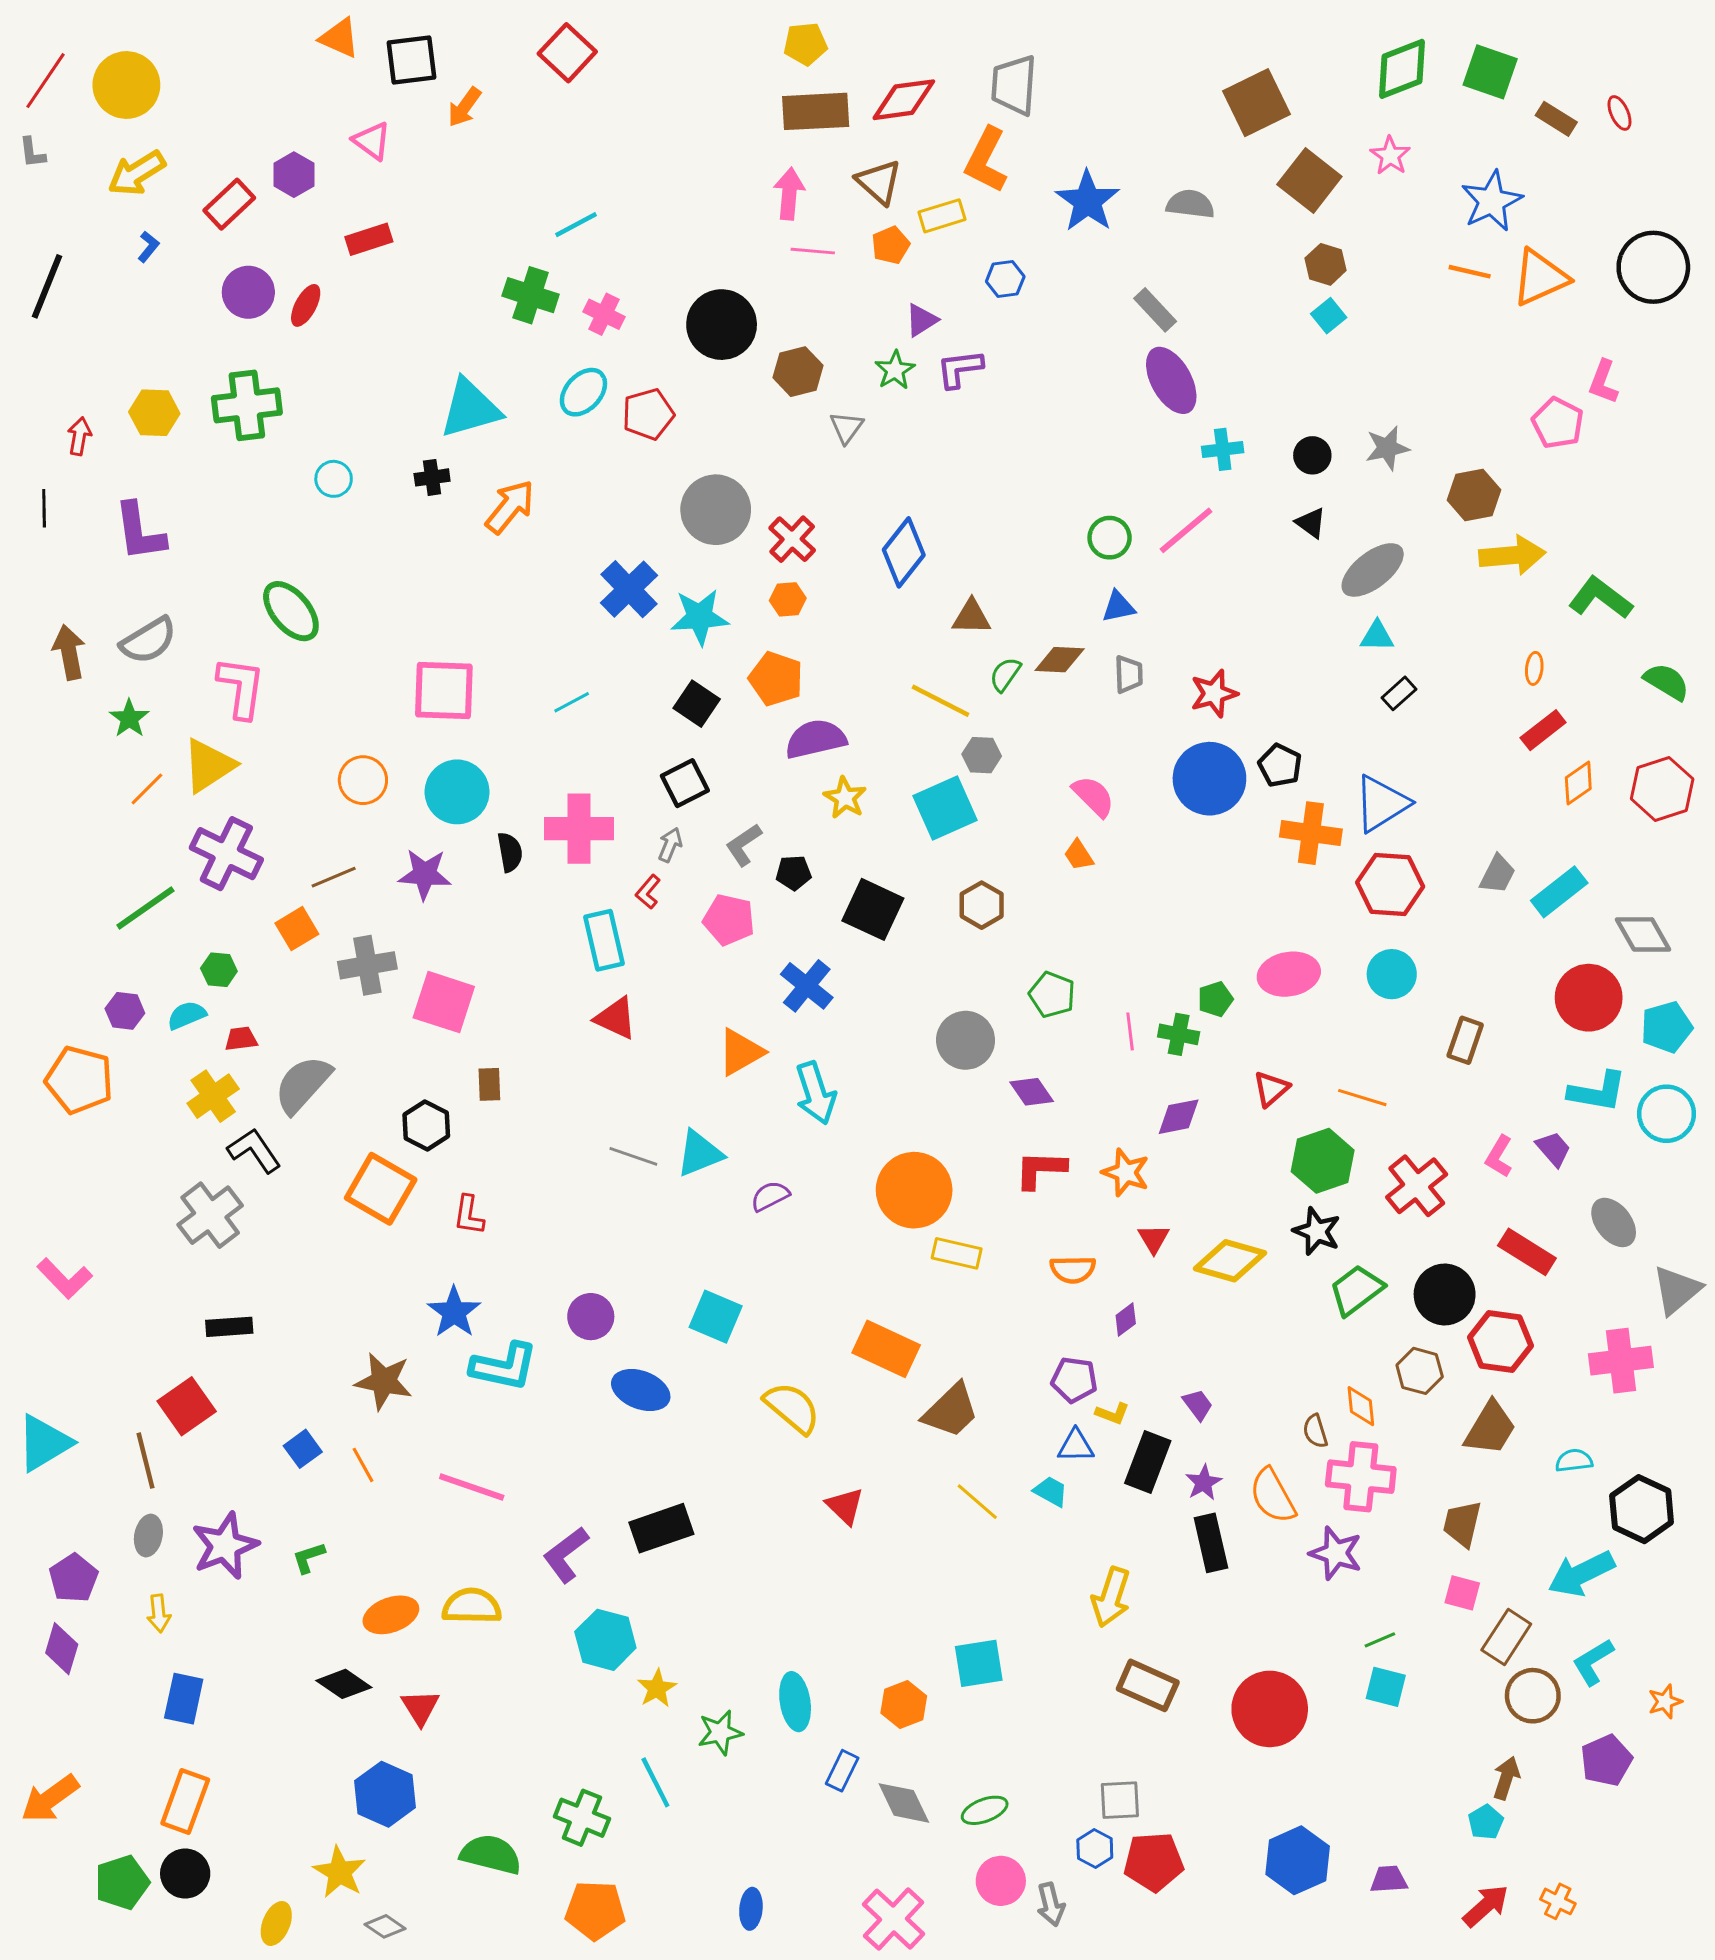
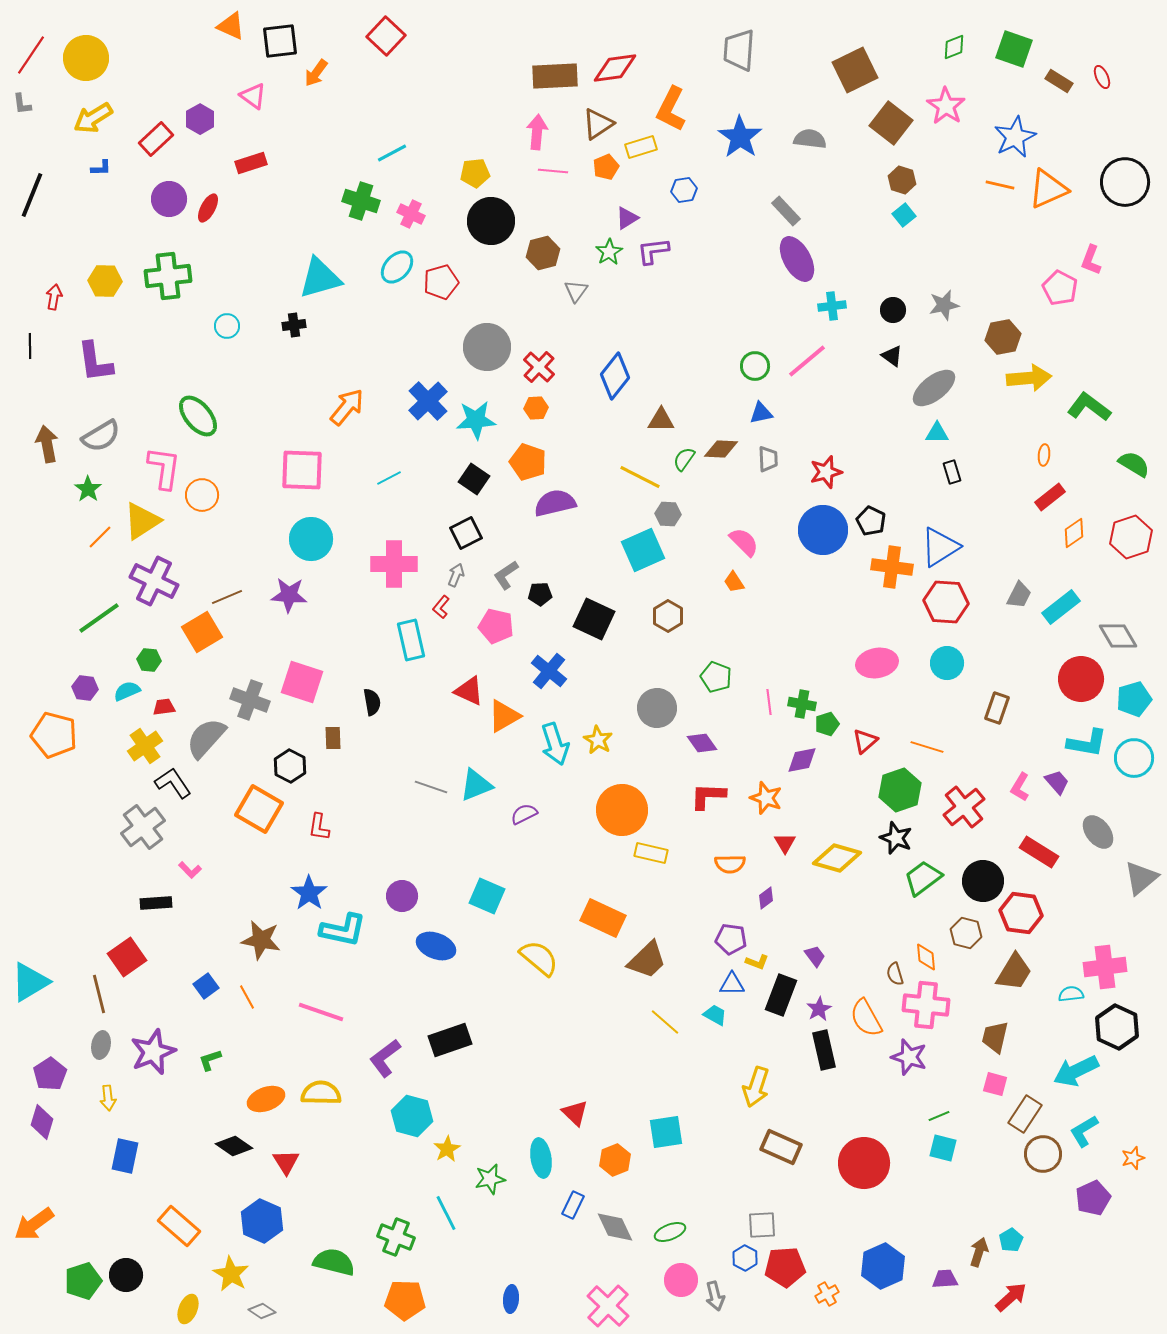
yellow pentagon: (805, 44) -> (475, 173), moved
green diamond: (1402, 69) -> (954, 47), size x0.6
gray trapezoid: (1014, 85) -> (739, 50), moved
pink star: (1390, 156) -> (946, 106), size x1.4
brown triangle: (879, 182) -> (598, 124), turned 44
blue L-shape: (148, 247) -> (101, 168), turned 50
orange arrow: (510, 507) -> (347, 407), moved
black rectangle: (1399, 693) -> (952, 472), turned -65
orange circle: (363, 780) -> (202, 495), moved
yellow star: (845, 798) -> (598, 740), moved
black semicircle: (510, 852) -> (372, 702), moved
orange square: (297, 929) -> (202, 632), size x1.4
gray cross: (367, 965) -> (250, 700), moved, turned 30
green pentagon: (1215, 999) -> (827, 724), moved
red triangle: (616, 1018) -> (469, 691), moved
pink L-shape: (65, 1278) -> (190, 870), moved, size x0.6
pink cross: (1621, 1361) -> (1105, 967), moved
red triangle: (845, 1506) -> (575, 1113), moved
brown arrow: (1506, 1778) -> (979, 1252), moved
orange rectangle: (185, 1802) -> (179, 1226), moved, turned -69
orange cross: (1558, 1901) -> (827, 1294), moved, turned 35

